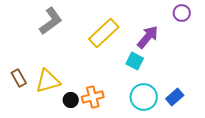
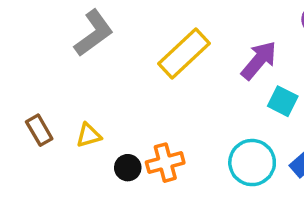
cyan square: (135, 61) -> (283, 101), moved
yellow triangle: (48, 81) -> (89, 135), size x0.6

